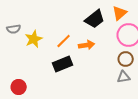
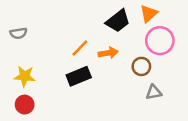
yellow star: (34, 39) -> (25, 76), moved, turned 30
brown circle: (126, 59) -> (141, 66), moved

